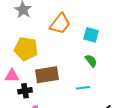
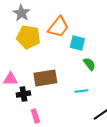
cyan square: (91, 35) -> (77, 43), moved
yellow pentagon: (26, 49) -> (28, 37), moved

